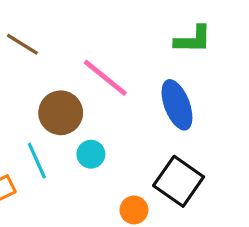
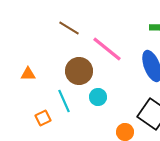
brown line: (22, 44) -> (69, 28), moved

